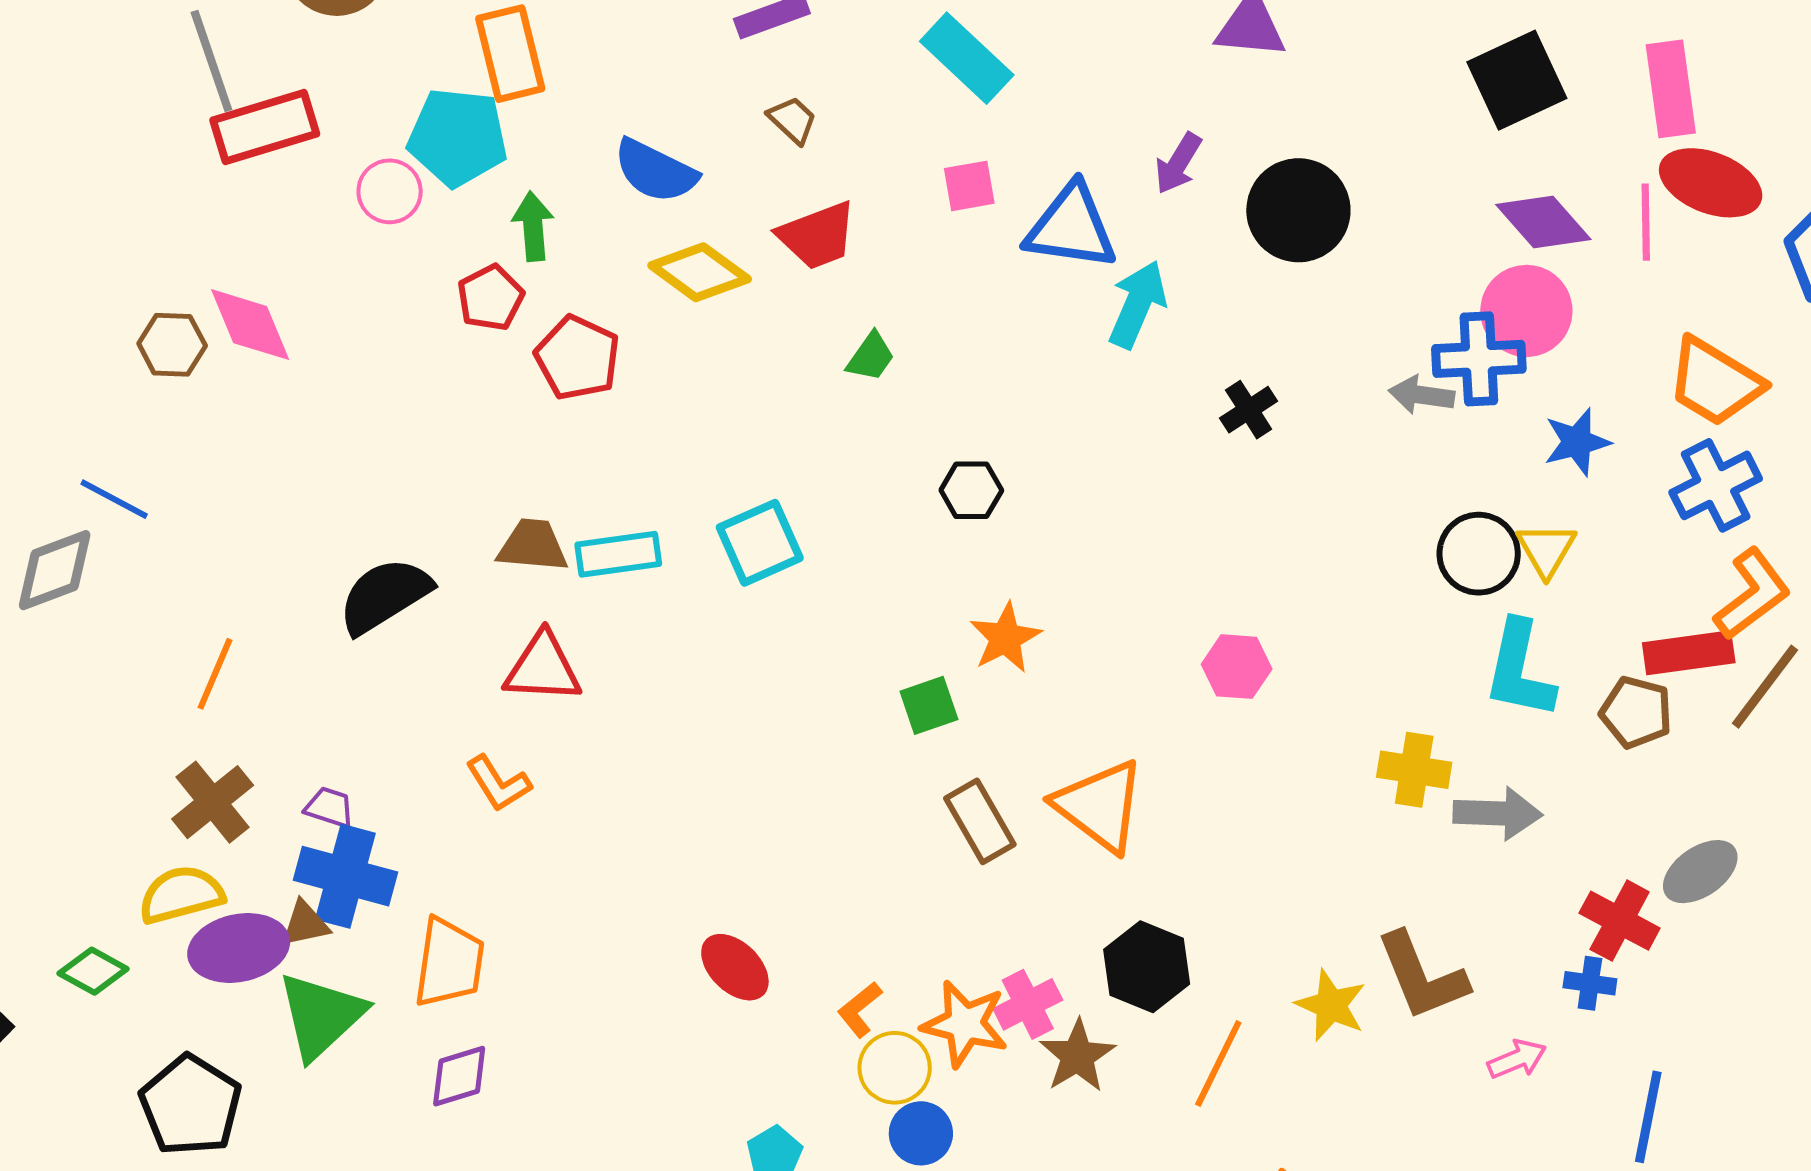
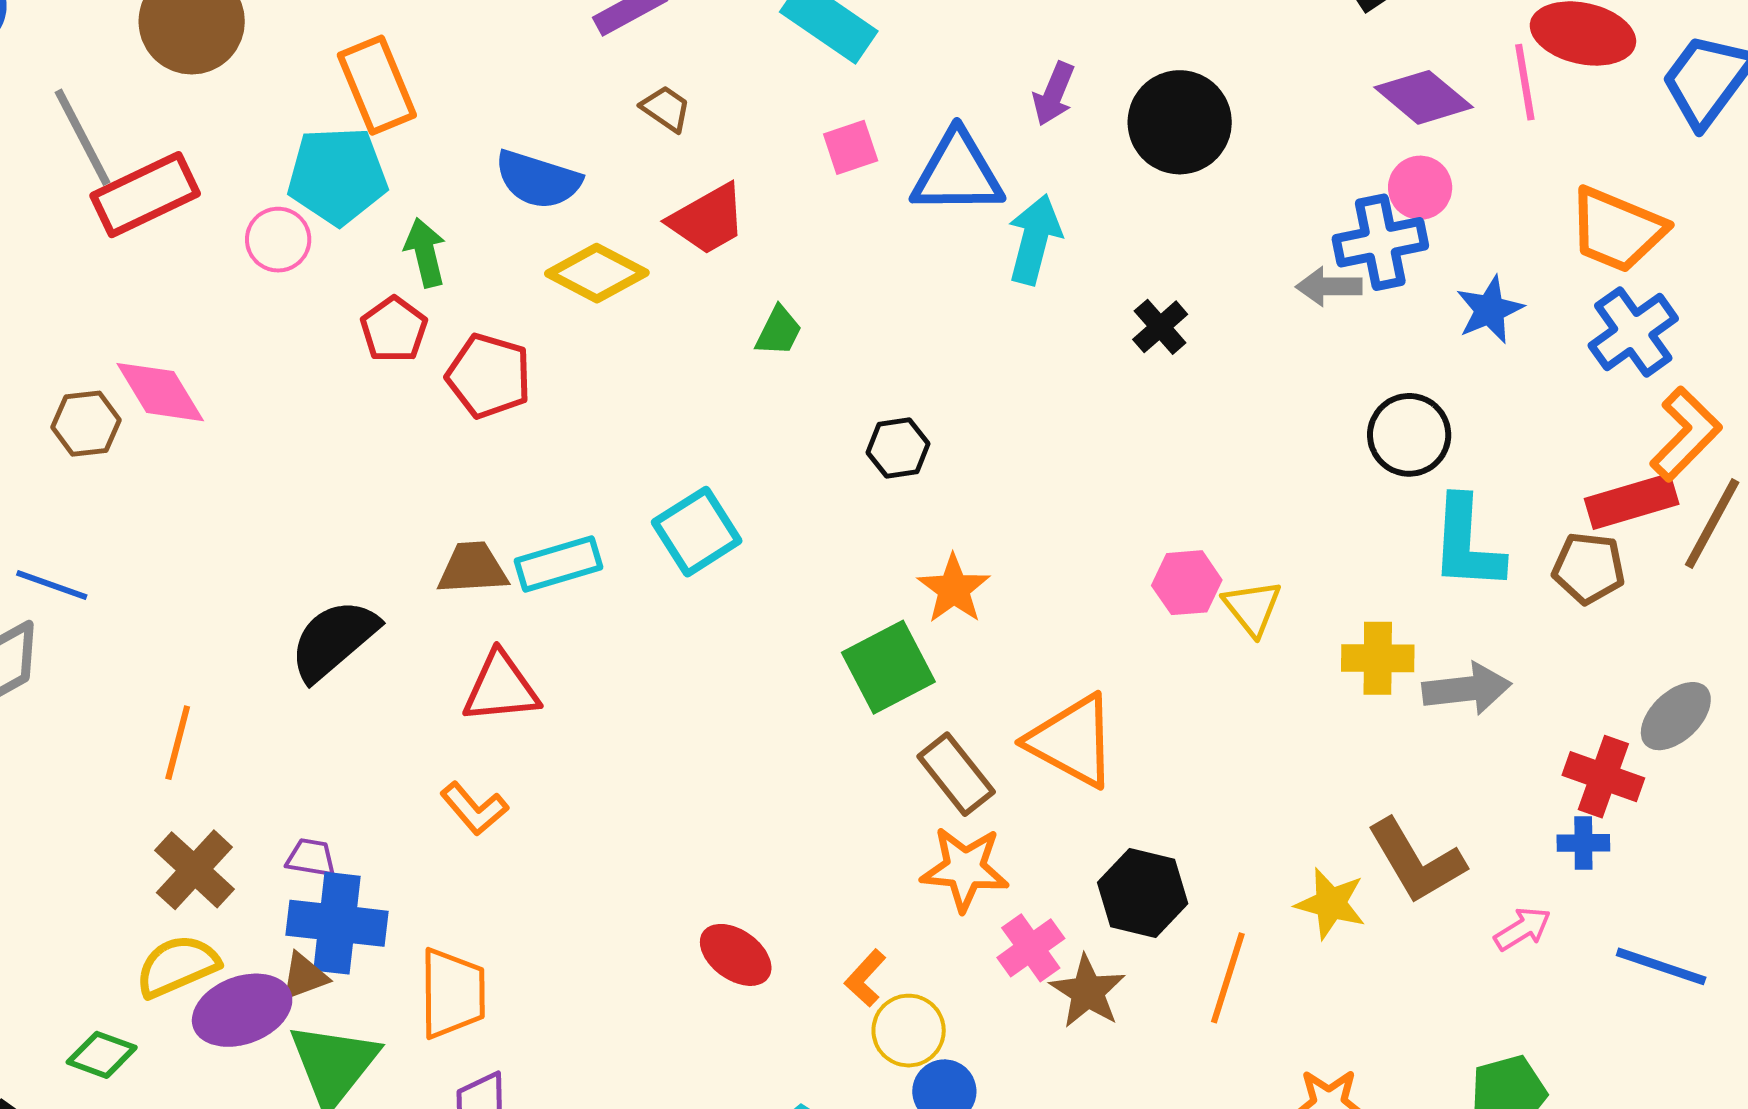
pink circle: (1526, 311) -> (1420, 188), size x0.7
yellow triangle: (1546, 550) -> (1252, 608), moved
green square: (929, 705) -> (888, 667), size x1.5
orange star: (965, 1024) -> (965, 869), moved
blue line: (1648, 1117) -> (1661, 966), turned -74

